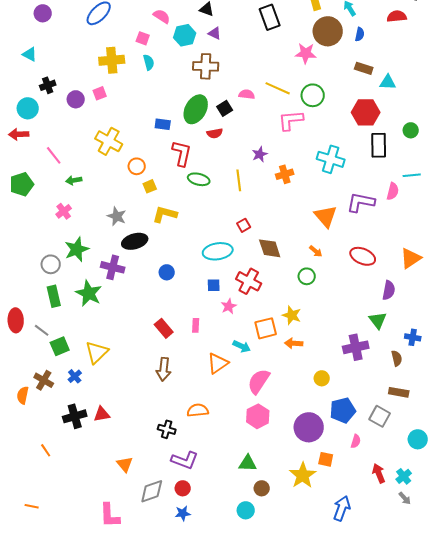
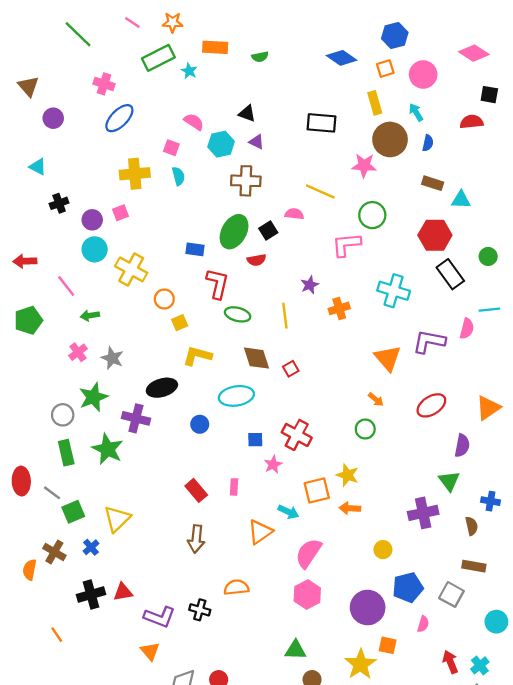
black rectangle: (270, 17) -> (321, 123), turned -65
yellow line: (278, 88) -> (320, 191), moved
cyan circle: (28, 108) -> (95, 249), moved
black rectangle: (379, 145) -> (450, 274), turned -35
gray star: (117, 216) -> (112, 358), moved
brown diamond: (270, 248) -> (256, 358), moved
cyan ellipse: (218, 251) -> (236, 396), moved
red ellipse: (363, 256) -> (431, 405), turned -55
purple L-shape: (185, 460) -> (160, 617), moved

